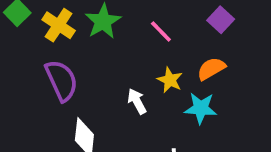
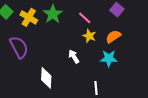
purple semicircle: (61, 80) -> (19, 47), moved
yellow star: (170, 80) -> (89, 36), moved

